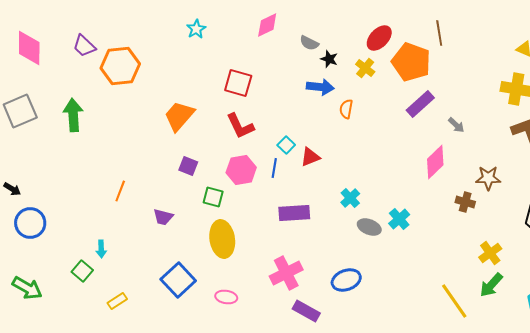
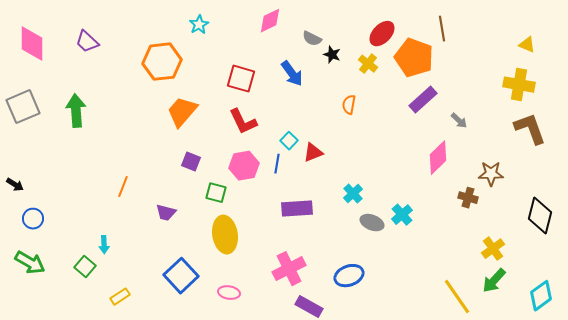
orange hexagon: (120, 66) -> (162, 62), moved
blue arrow: (320, 87) -> (292, 74), moved, turned 48
blue circle: (30, 223) -> (33, 219), size x0.7
green arrow: (27, 288) -> (30, 263), moved

